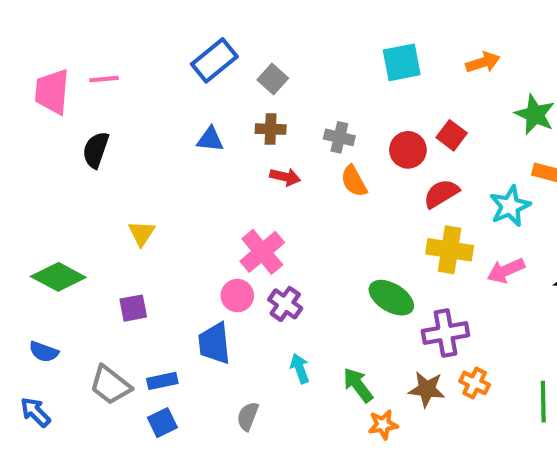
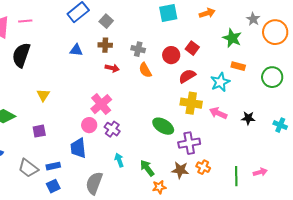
black semicircle: (96, 150) -> (21, 55), size x1.4
pink arrow: (506, 271) -> (218, 113), turned 48
gray semicircle: (248, 416) -> (94, 183), size x1.6

